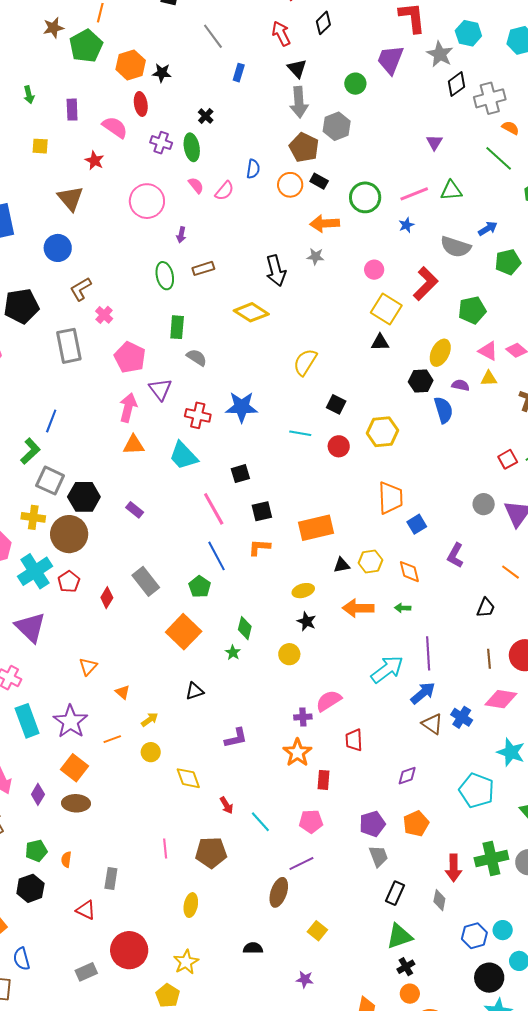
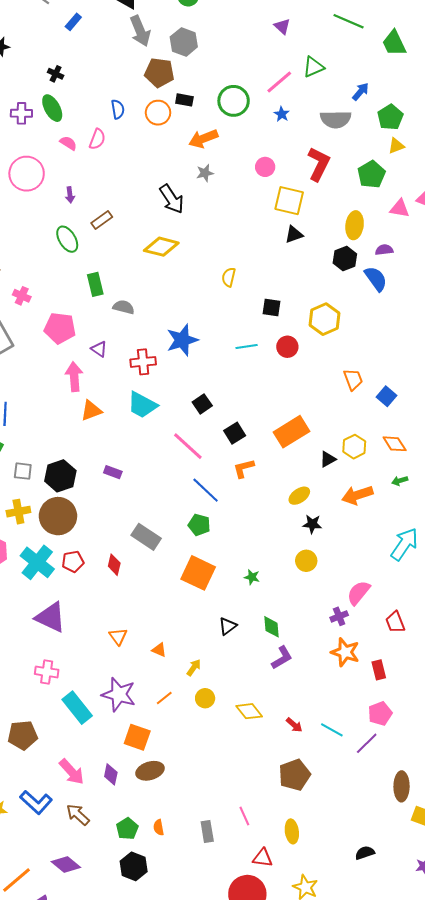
blue rectangle: (239, 73) -> (73, 22), turned 42
yellow semicircle: (305, 362) -> (229, 277), size x0.7
yellow triangle: (489, 378) -> (396, 146), moved
purple triangle: (160, 389) -> (99, 349), size x0.7
gray square: (50, 481) -> (23, 471), size x0.7
orange trapezoid: (390, 498) -> (353, 379), size x0.7
red pentagon: (69, 582) -> (73, 562), turned -30
green diamond: (245, 628) -> (272, 627), moved
pink line: (165, 848) -> (244, 816), moved
purple line: (301, 864) -> (367, 743), moved
brown ellipse: (279, 892) -> (402, 786), moved
red triangle: (86, 910) -> (263, 858), moved

